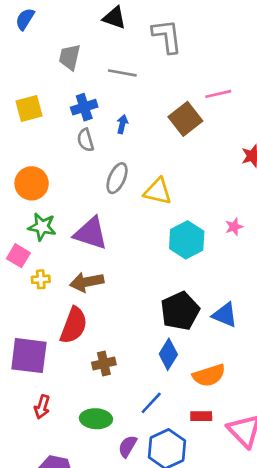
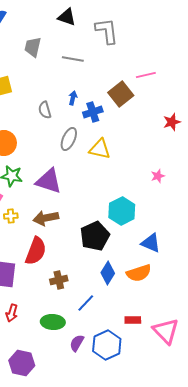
blue cross: (84, 107) -> (93, 112), moved
cyan hexagon: (187, 240) -> (122, 211), moved
black pentagon: (180, 311) -> (95, 236), moved
orange semicircle: (209, 375) -> (139, 273), moved
blue line: (151, 403) -> (86, 303), moved

